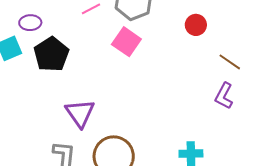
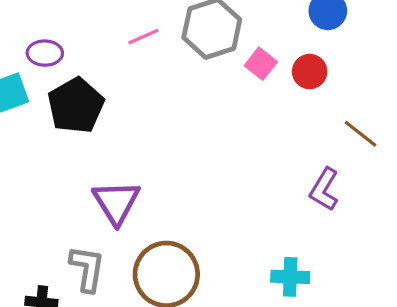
pink square: (126, 42) -> (261, 64), moved, size x0.7
purple L-shape: (224, 96) -> (324, 189), moved

